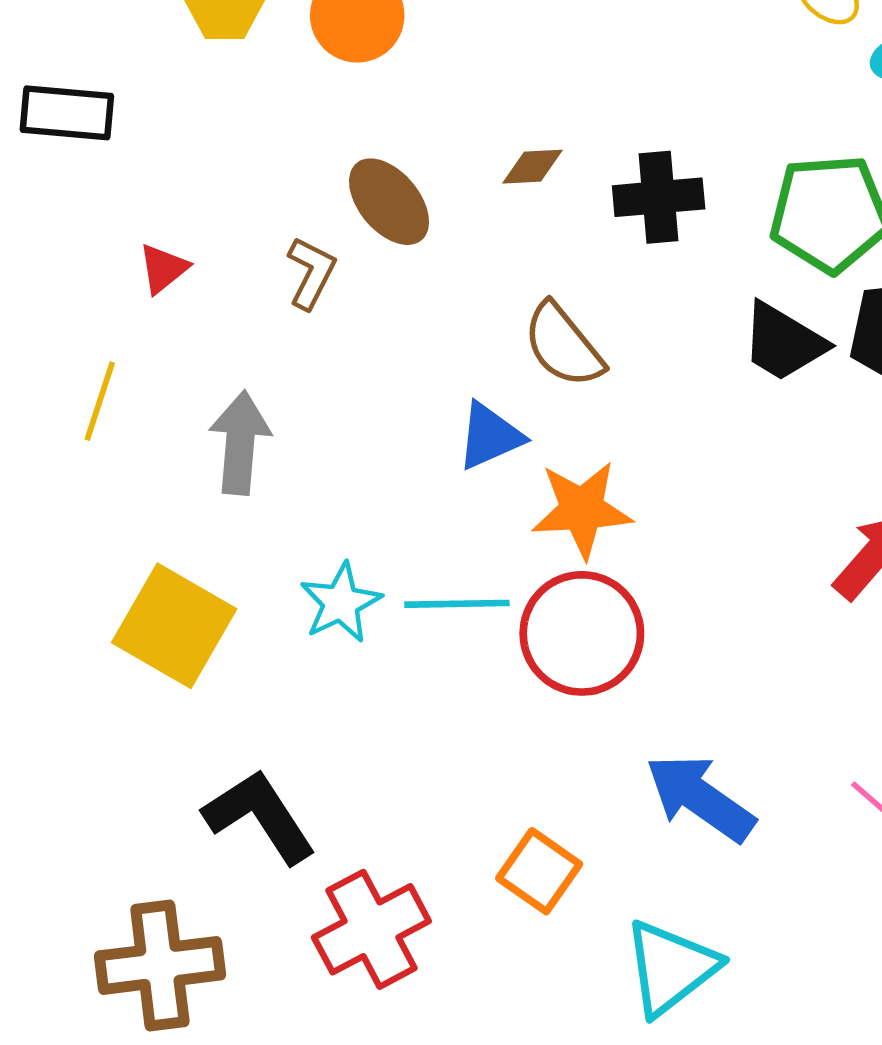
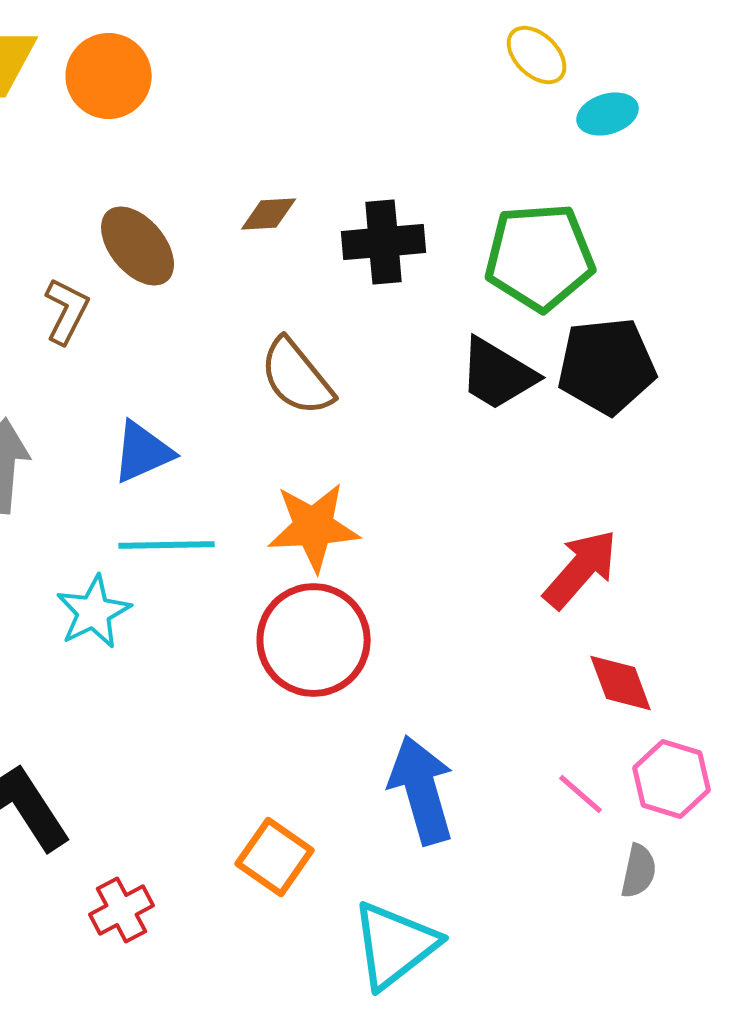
blue triangle: (490, 436) -> (143, 452), moved
cyan line: (457, 604) -> (167, 545), moved
blue arrow: (700, 798) -> (422, 790), turned 39
red cross: (371, 929) -> (122, 910), size x0.6

